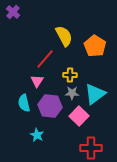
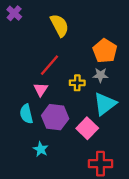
yellow semicircle: (64, 36) -> (60, 25), moved
gray star: (72, 93) -> (100, 75), moved

